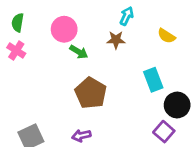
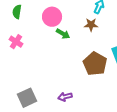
pink cross: (16, 51) -> (16, 42), moved
brown pentagon: (91, 93) -> (95, 64), moved

